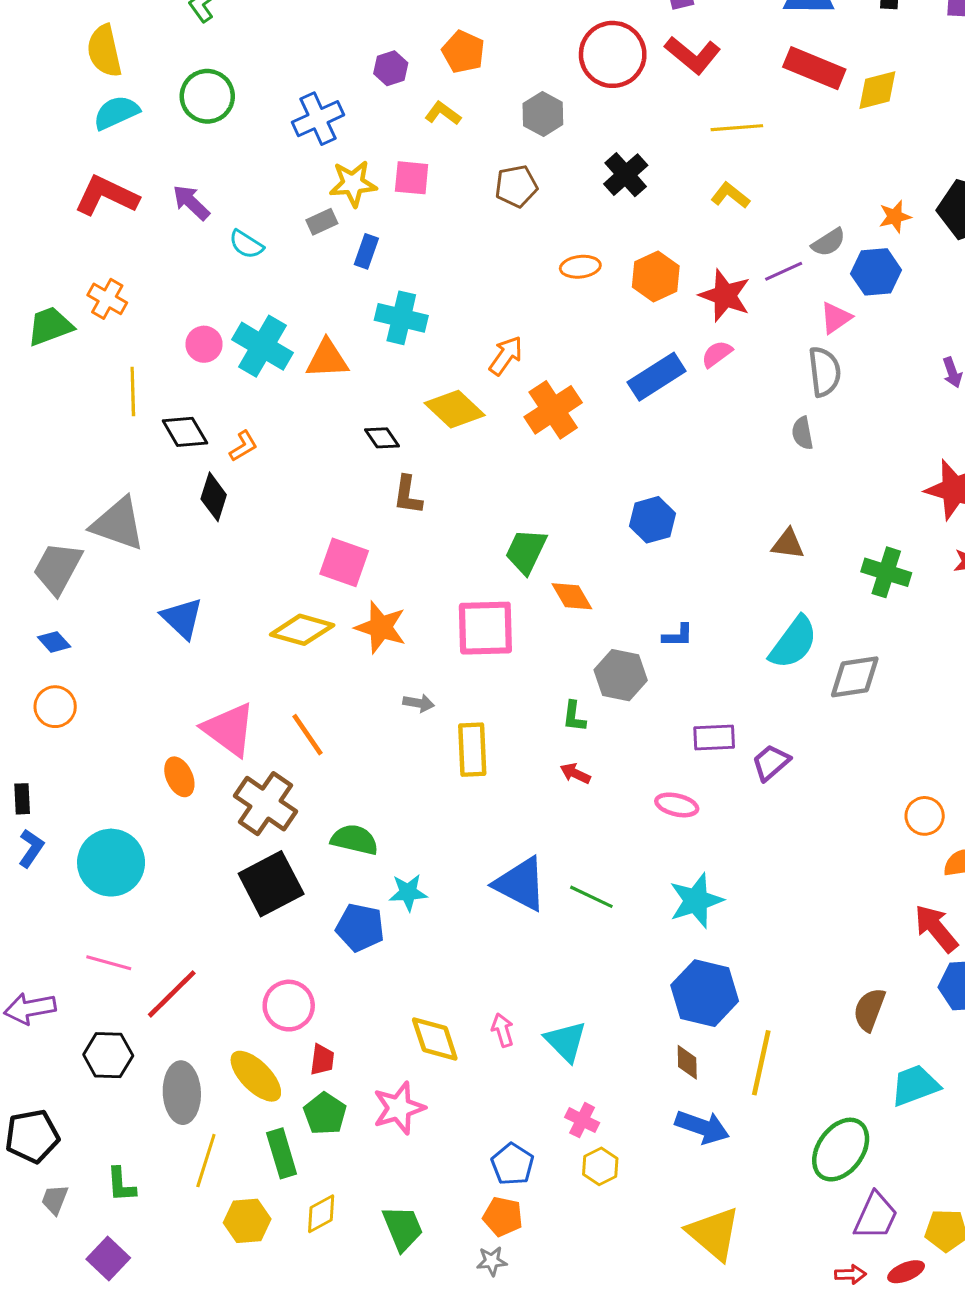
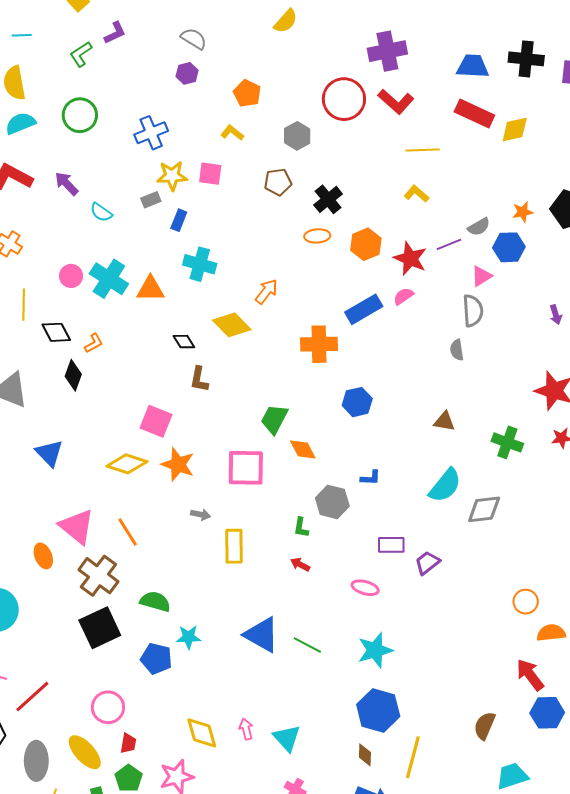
purple hexagon: (391, 68) -> (187, 73), moved
black cross: (626, 175) -> (328, 199), moved
orange cross: (553, 410) -> (319, 344), moved, turned 30

